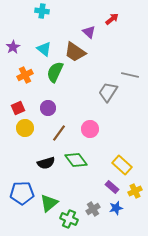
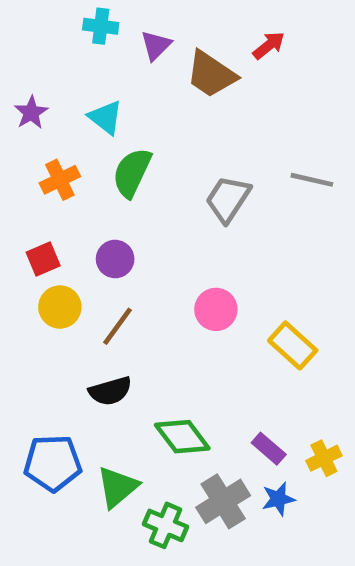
purple triangle: (89, 32) -> (156, 45), moved, turned 32
brown trapezoid: (75, 52) -> (211, 74), moved
gray trapezoid: (108, 92) -> (228, 199), moved
brown line: (59, 133) -> (117, 326), moved
green diamond: (76, 160) -> (182, 437), moved
yellow rectangle: (122, 165) -> (293, 345), moved
gray cross: (93, 209) -> (223, 501), size x1.5

